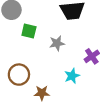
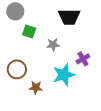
cyan star: (72, 76) -> (64, 75), size x1.6

